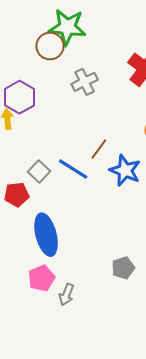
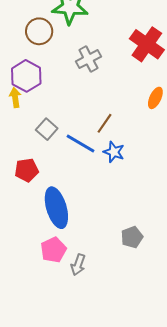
brown circle: (50, 46) -> (39, 31), moved
blue star: (125, 170) -> (114, 152), moved, size x0.7
gray square: (39, 172) -> (47, 129), moved

